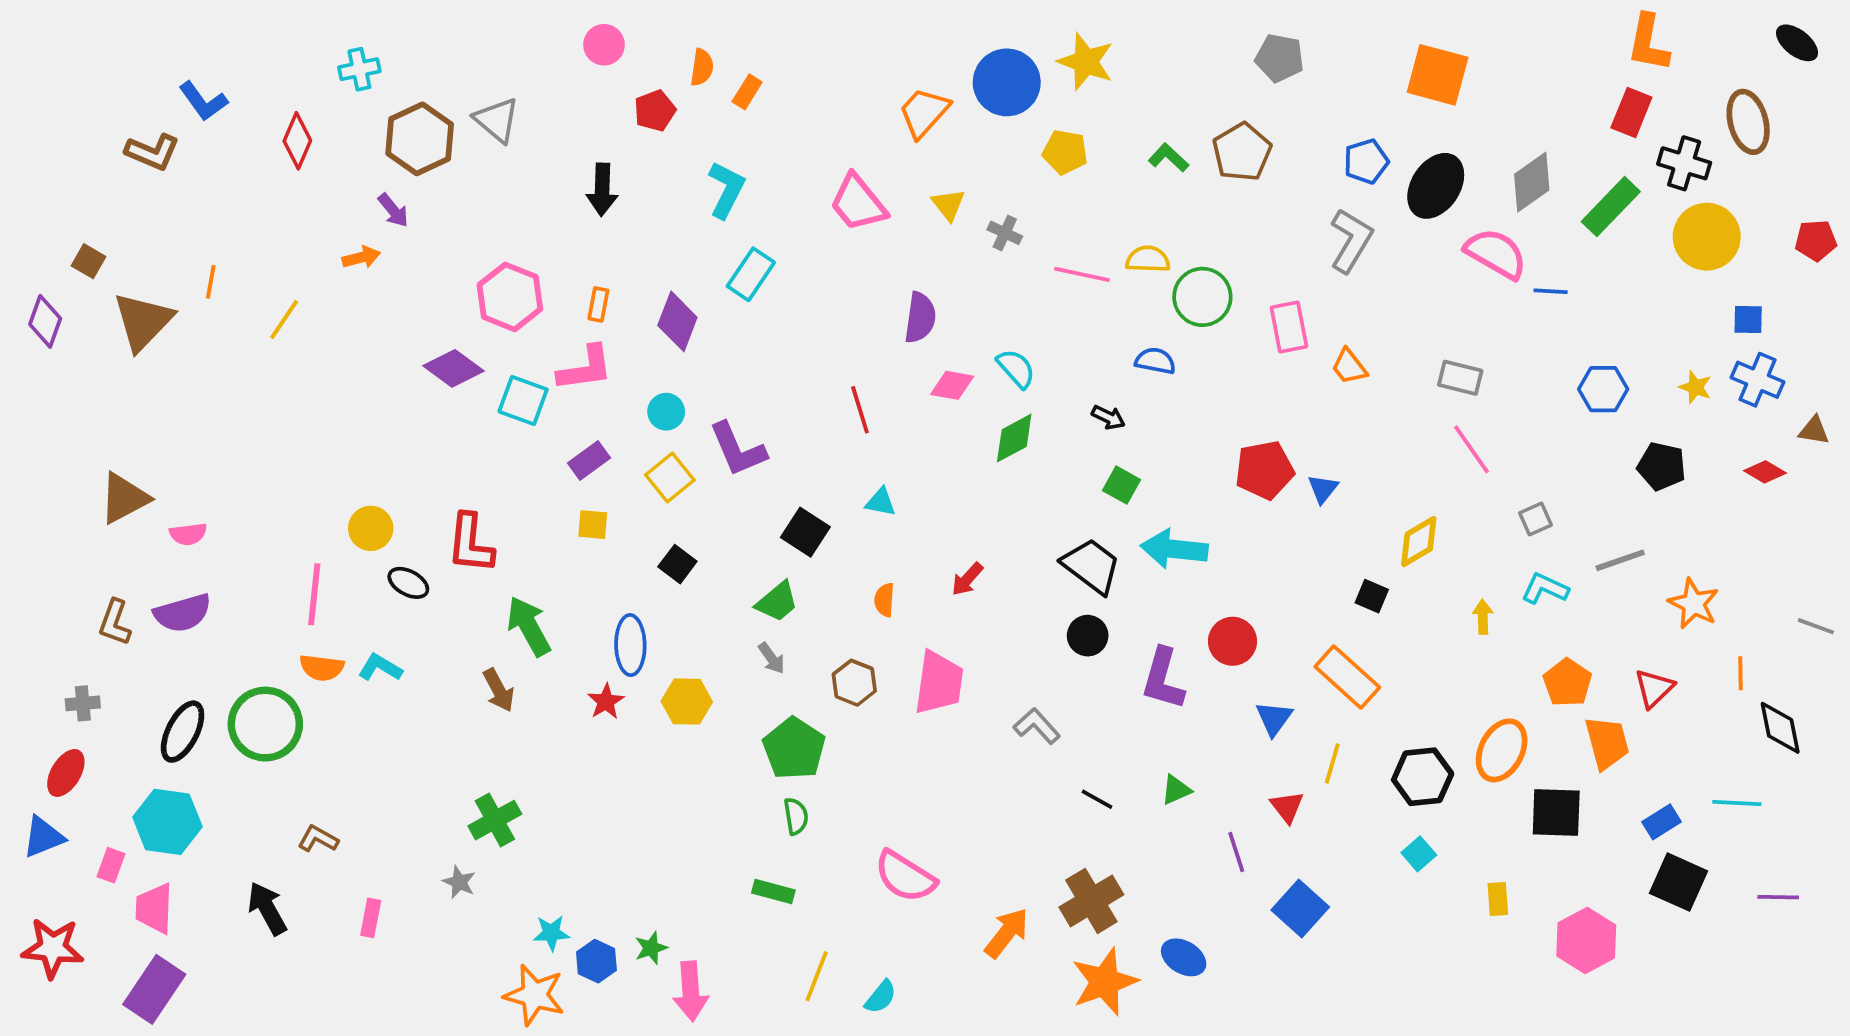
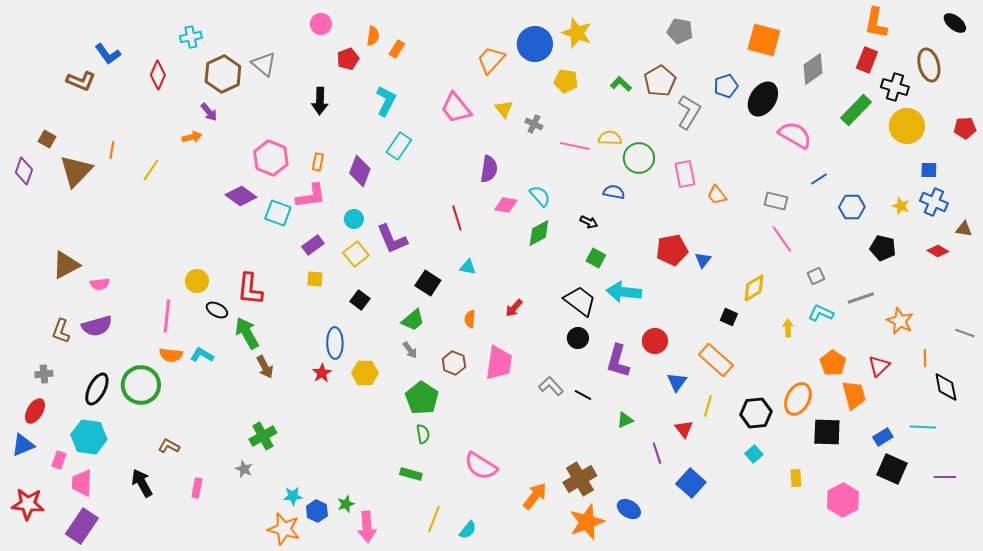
gray diamond: (1532, 182) -> (813, 69), moved
gray L-shape: (1351, 240) -> (689, 112), moved
blue line: (1551, 291) -> (819, 179), moved, turned -36
green arrow: (529, 626) -> (247, 333), moved
black line: (1097, 799) -> (583, 395), moved

